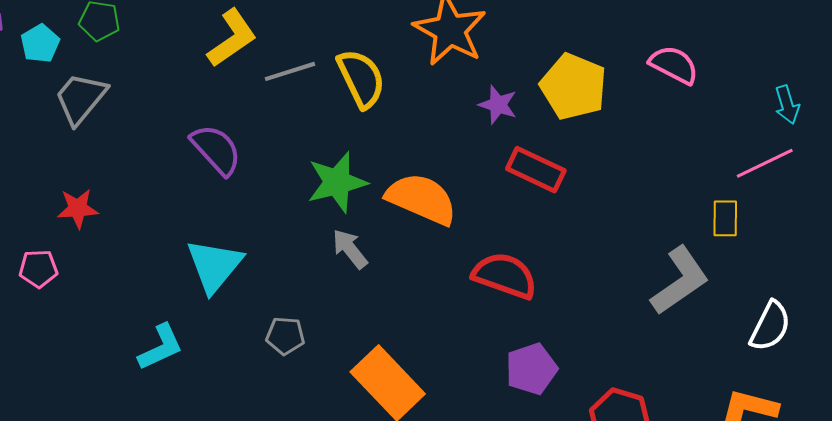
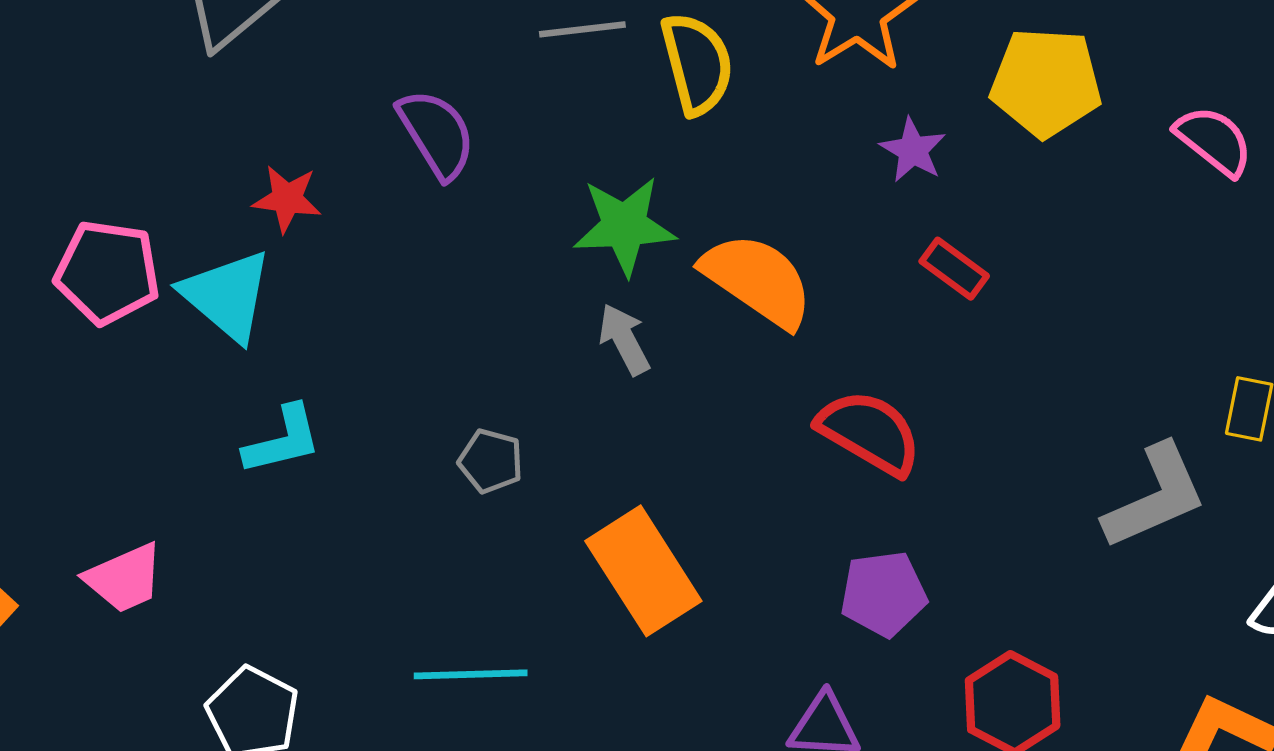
yellow pentagon: (573, 87) -> (1046, 82), moved, turned -30
red rectangle: (536, 170) -> (954, 269), size x0.7
red star: (78, 208) -> (287, 199), moved
cyan triangle: (214, 266) -> (227, 296), moved, turned -40
pink pentagon: (38, 269) -> (107, 272), size x1.6

